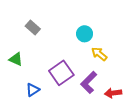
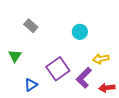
yellow arrow: (99, 54) -> (101, 59), moved, turned -49
green triangle: (16, 59) -> (15, 56), turned 40

